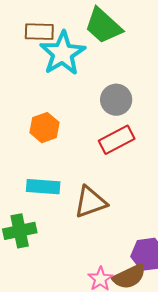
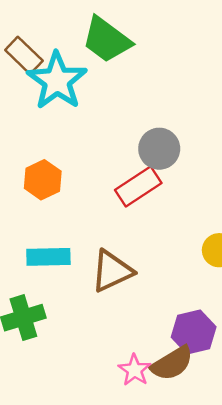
brown rectangle: (39, 32) -> (24, 55), turned 48
gray circle: (116, 100) -> (159, 149), moved

